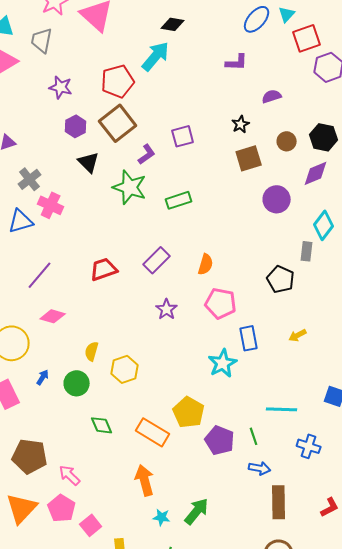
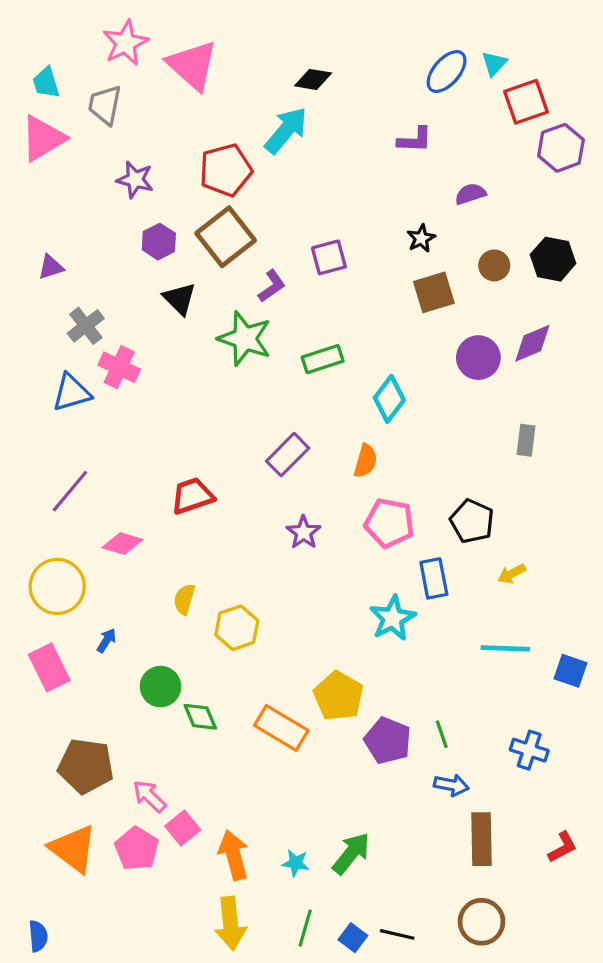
purple diamond: (316, 173) -> (532, 343), moved
cyan diamond: (324, 225) -> (389, 399), moved
red trapezoid: (104, 269) -> (192, 496), moved
purple line: (40, 275) -> (70, 491), moved
black pentagon: (281, 279) -> (472, 521), moved
green circle: (77, 383) -> (161, 687), moved
cyan line: (282, 409) -> (505, 648), moved
orange arrow: (145, 480) -> (234, 855), moved
orange triangle: (22, 508) -> (73, 849), turned -36
pink square: (91, 525) -> (183, 828), moved

